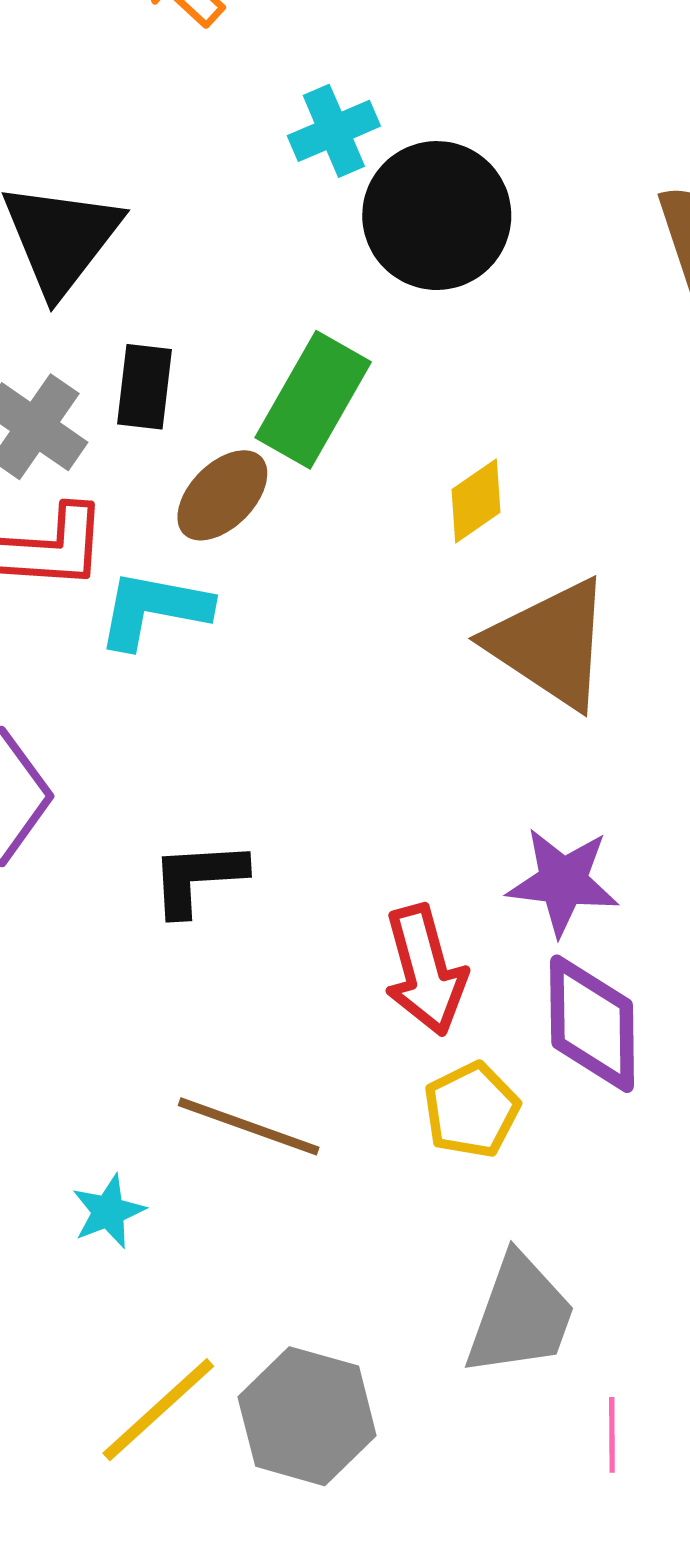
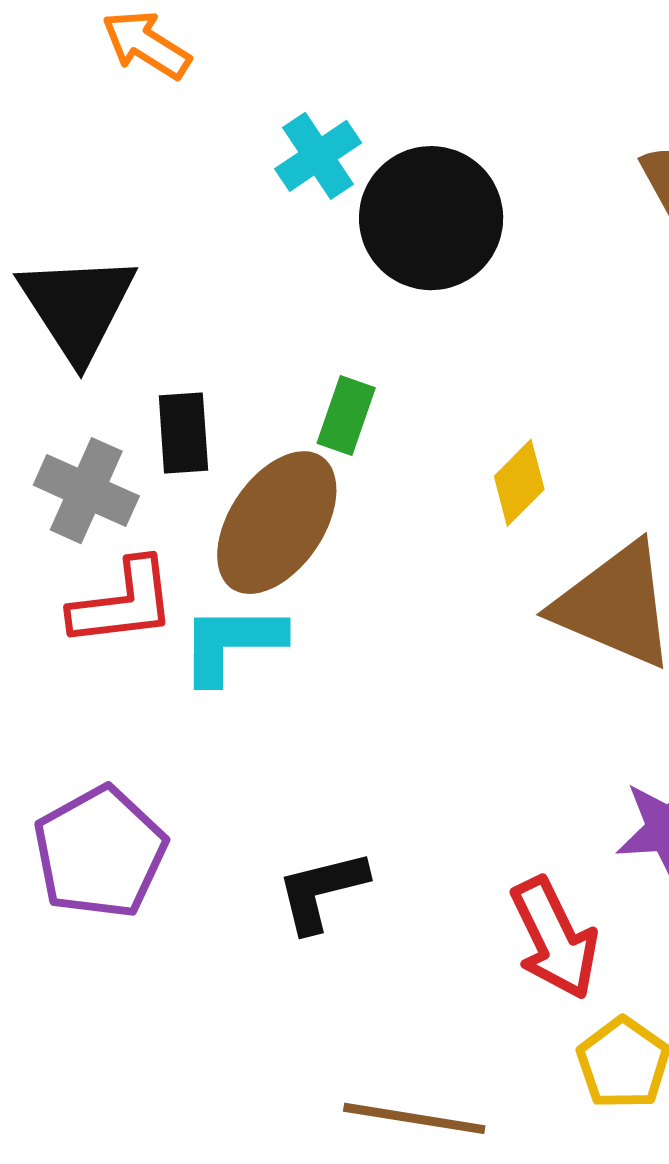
green rectangle: (313, 400) -> (346, 415), size x0.6
brown ellipse: (222, 495) -> (277, 523), size x1.5

